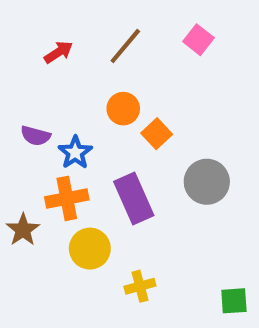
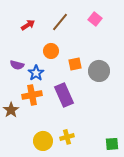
orange circle: (123, 109) -> (51, 51), moved
orange square: (157, 134) -> (75, 64), turned 32
gray circle: (207, 182) -> (99, 71), moved
yellow circle: (90, 249) -> (43, 141), moved

